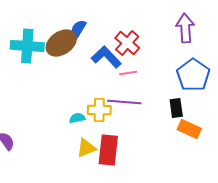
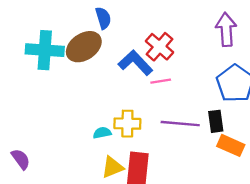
blue semicircle: (78, 29) -> (103, 18), moved, turned 132
purple line: (124, 102) -> (180, 124), moved

